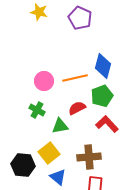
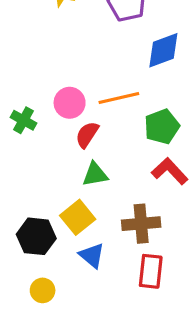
blue diamond: (103, 66) -> (163, 50), moved, turned 55
red semicircle: (77, 108) -> (87, 135), moved, turned -30
green cross: (37, 110) -> (23, 120), moved

